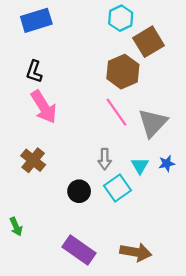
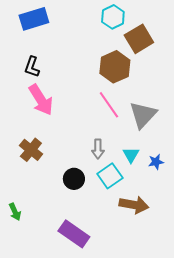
blue star: (167, 163) -> (156, 162), moved
brown arrow: (136, 252) -> (134, 205), moved

